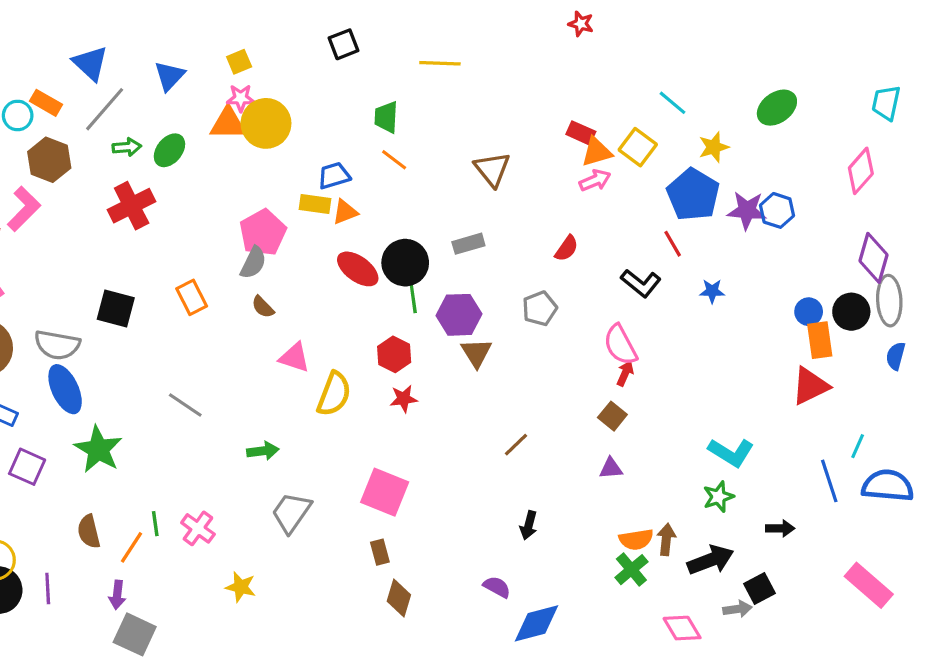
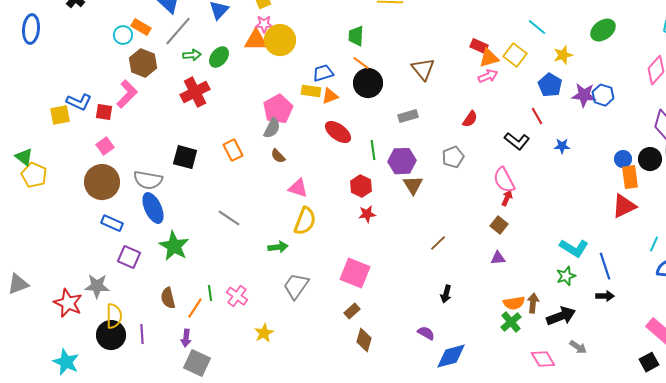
blue pentagon: (693, 195) -> (550, 85), size x0.7
black circle: (405, 263) -> (368, 83), moved
yellow semicircle: (334, 394) -> (305, 221), moved
blue line: (829, 481) -> (605, 266), moved
brown rectangle: (380, 552) -> (352, 311), turned 63
yellow star: (241, 587) -> (264, 333), turned 30
black square: (760, 589) -> (649, 362), moved
gray arrow: (737, 609) -> (578, 347), turned 42

